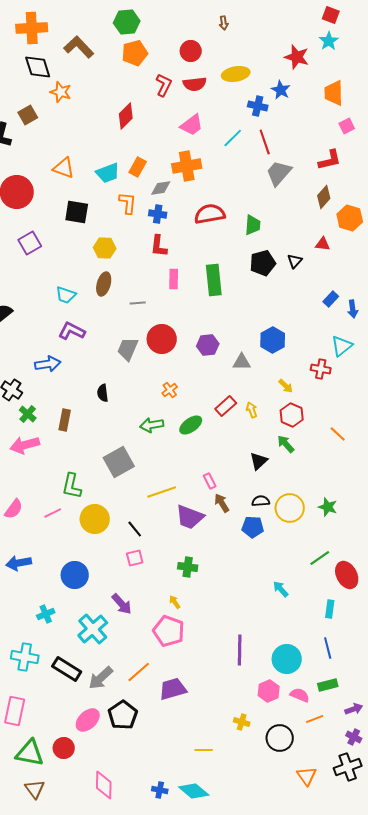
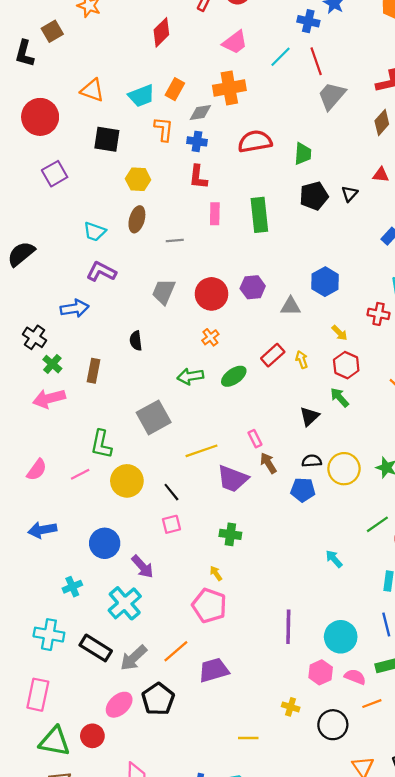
red circle: (162, 339) -> (212, 294), moved
purple arrow: (122, 604) -> (142, 567), moved

